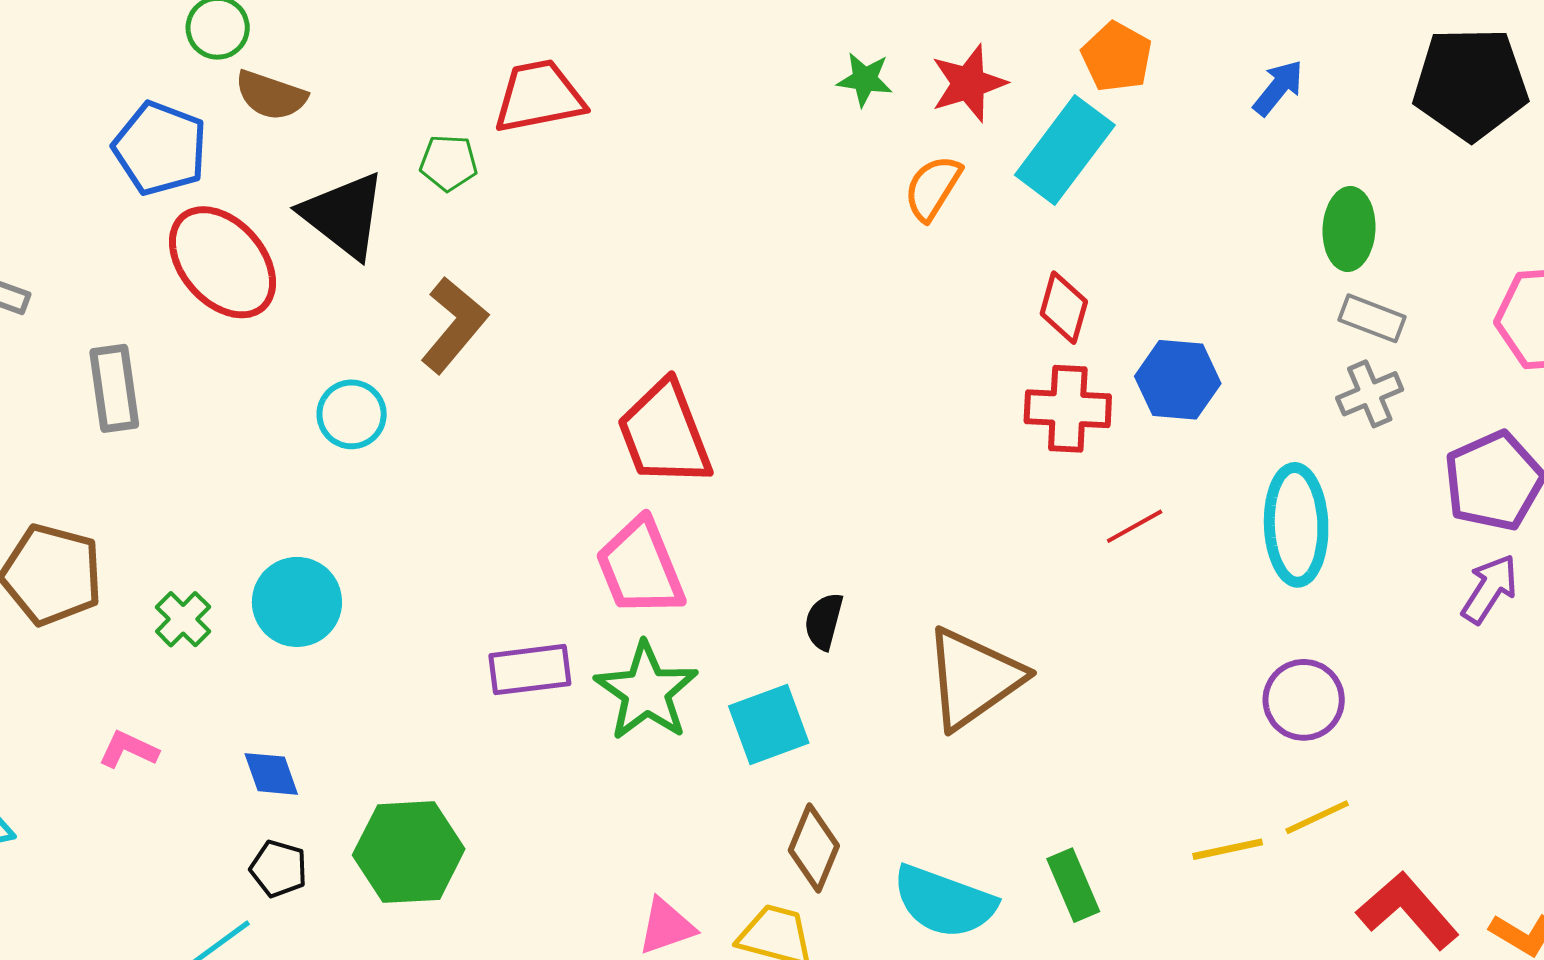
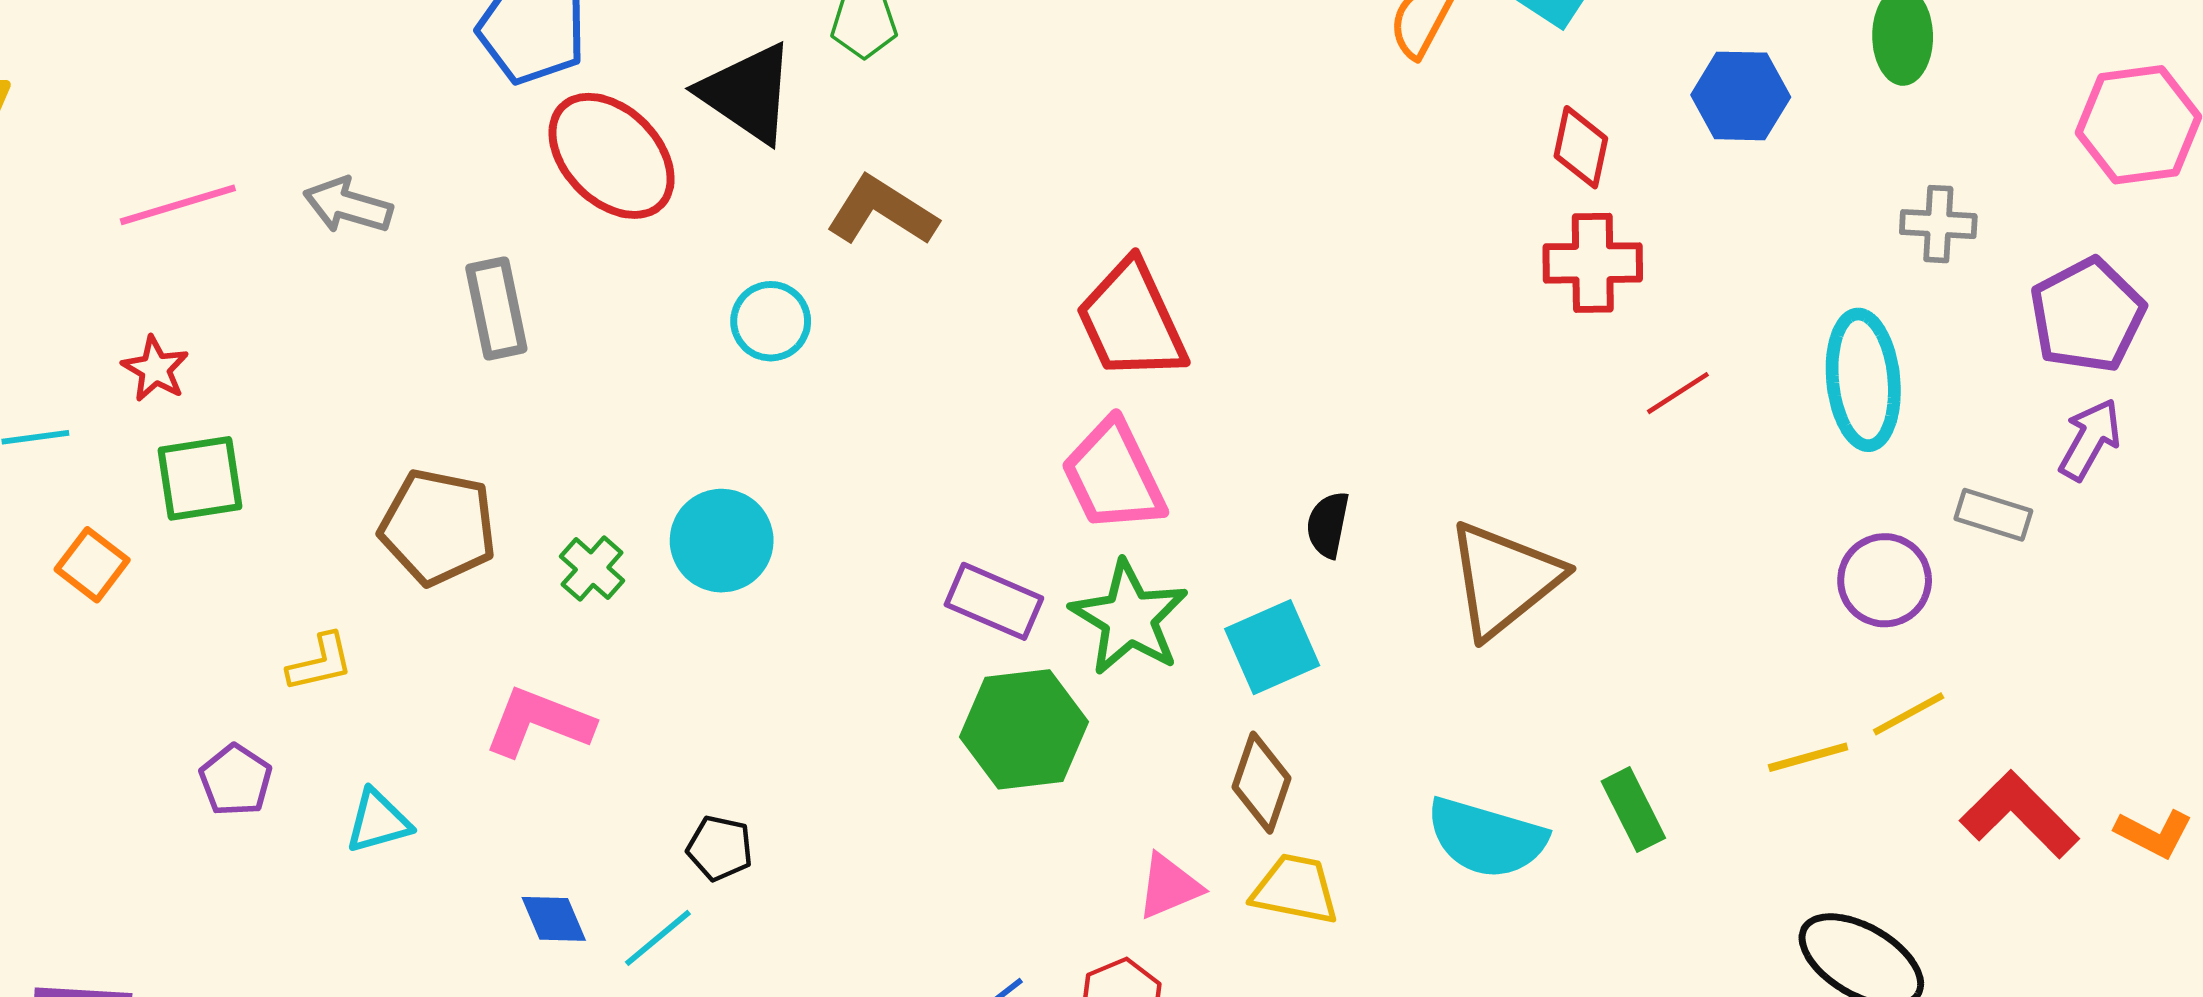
gray rectangle: (1372, 318) -> (1993, 515), moved
brown L-shape: (454, 325) -> (882, 211), turned -94
blue hexagon: (1178, 380) -> (1741, 96), moved
gray cross: (1370, 394) -> (1938, 224), turned 30
purple rectangle: (530, 670) -> (994, 601), turned 34
pink L-shape: (128, 750) -> (539, 722), size x1.6
blue diamond: (271, 774) -> (554, 919), moved
brown diamond: (814, 848) -> (1261, 783), moved
green hexagon: (409, 852) -> (1024, 729), moved

